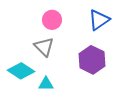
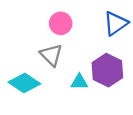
cyan triangle: (46, 84) -> (79, 82), moved

